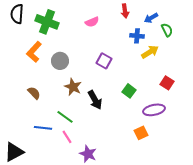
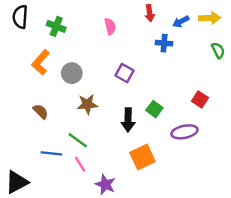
green cross: (47, 22) -> (56, 26), size x0.7
pink semicircle: (92, 22) -> (110, 26), turned -80
green semicircle: (167, 30) -> (218, 50), moved
yellow arrow: (150, 52) -> (210, 18), moved, turned 30
brown star: (73, 87) -> (87, 104), turned -30
black arrow: (95, 100) -> (128, 120), moved, turned 30
orange square: (141, 133) -> (142, 157), moved, size x1.5

